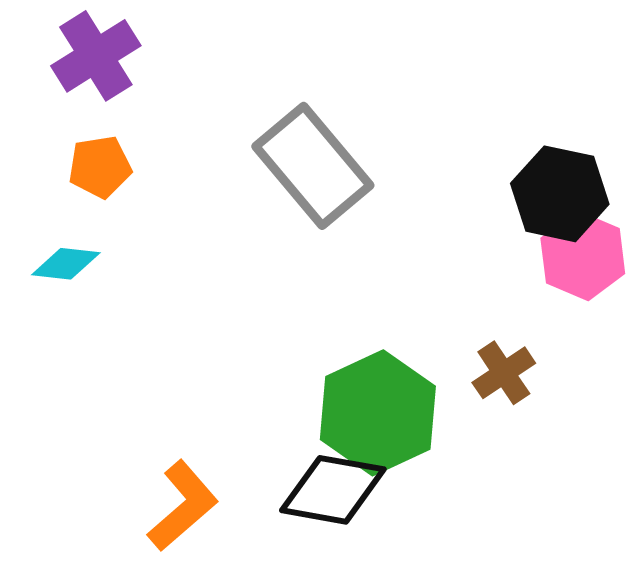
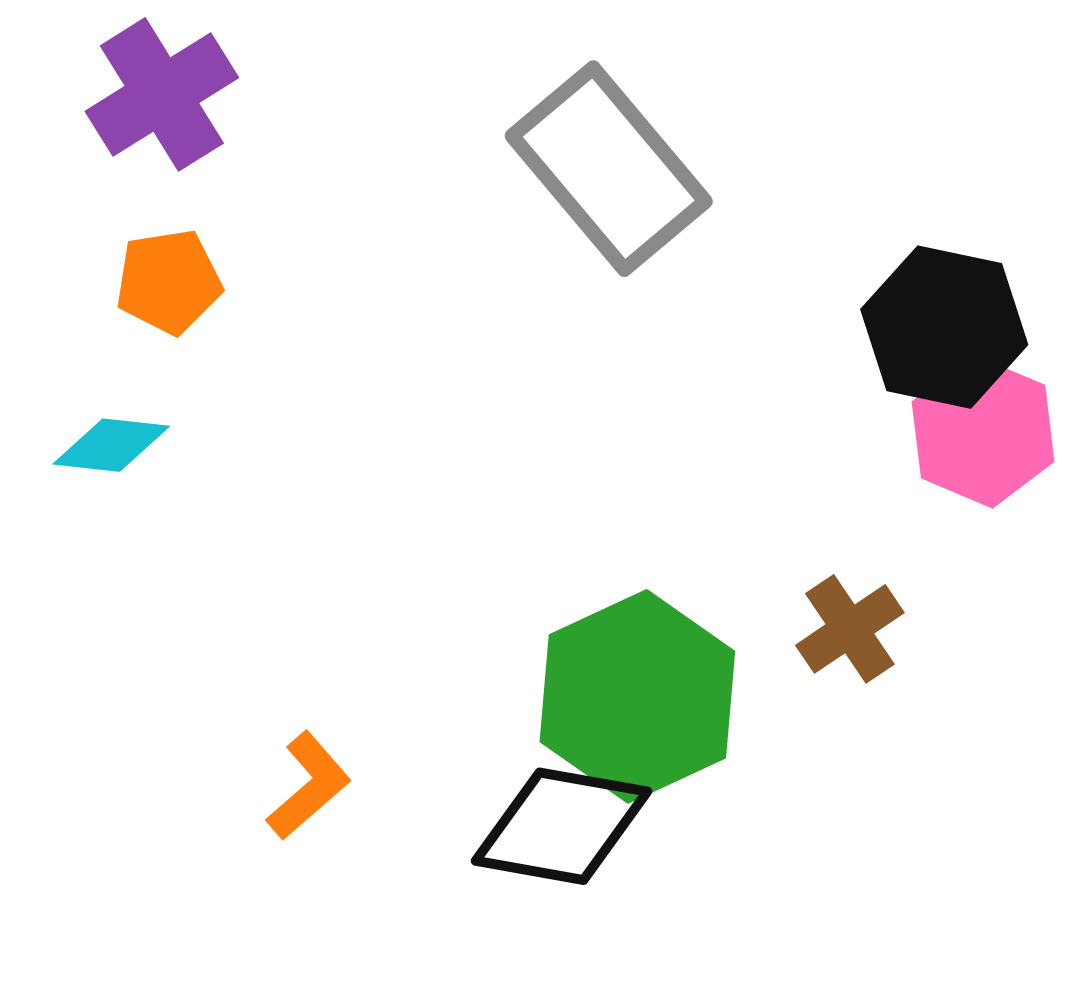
gray rectangle: (313, 166) -> (609, 169), moved
orange L-shape: (183, 506) -> (309, 786), moved, size x0.7

